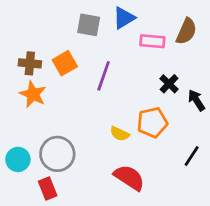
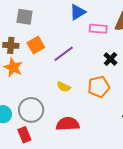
gray square: (89, 25) -> (25, 17), moved
purple line: (104, 76) -> (64, 54), turned 35
yellow semicircle: (120, 134) -> (64, 87), moved
red semicircle: (129, 178) -> (68, 124), moved, turned -35

